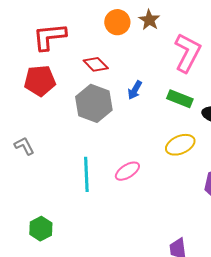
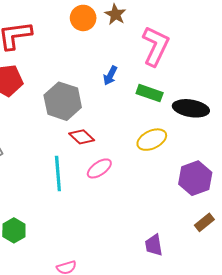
red diamond: (96, 64) -> (82, 137), moved
blue arrow: (135, 90) -> (110, 76), moved

